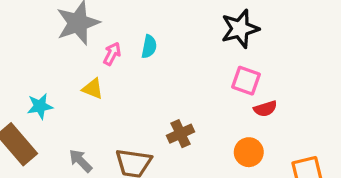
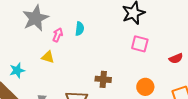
red semicircle: (265, 109) -> (176, 58), moved
brown cross: (181, 134) -> (103, 79), turned 35

